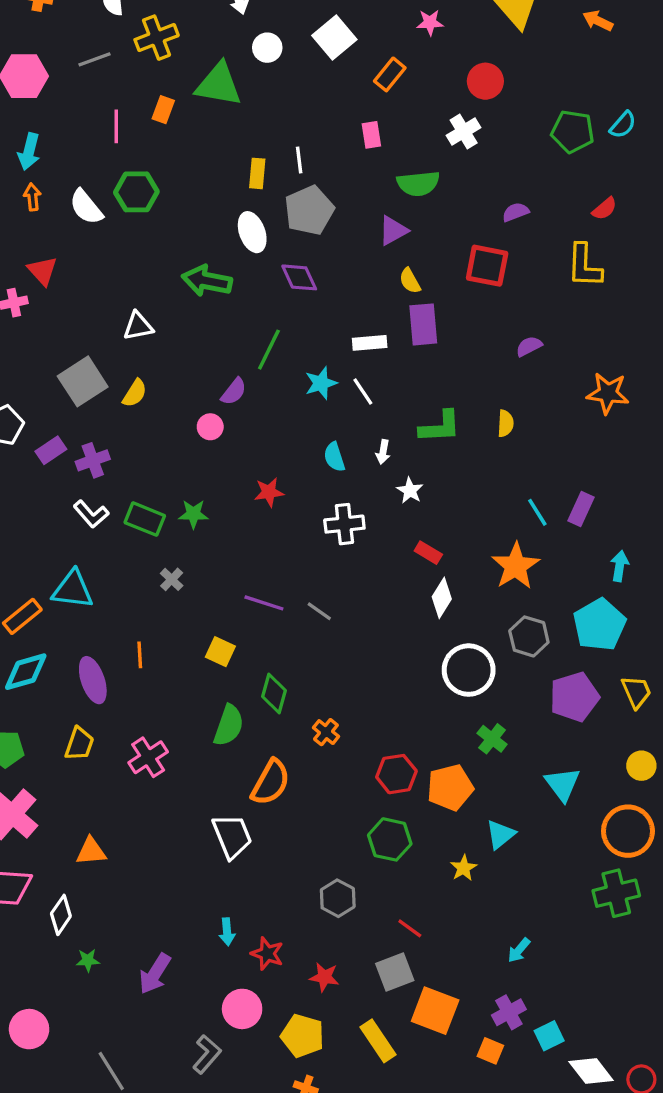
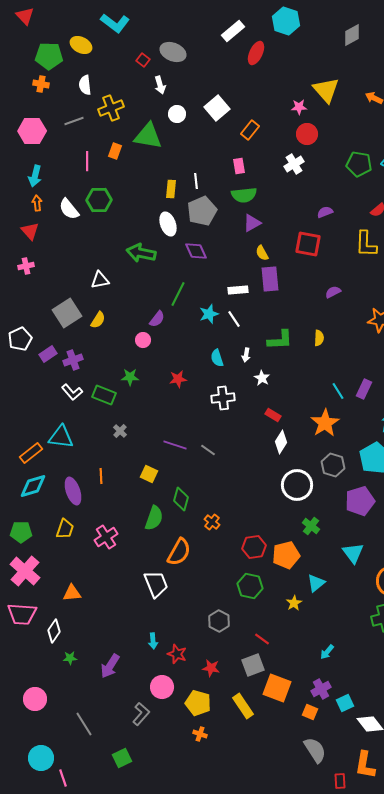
pink star: (430, 22) -> (299, 107), moved
green semicircle: (418, 183) -> (244, 195), moved
red triangle: (42, 271) -> (30, 231), moved
green star: (193, 514) -> (130, 377), moved

